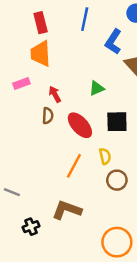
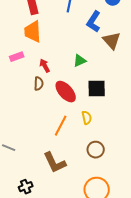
brown circle: (117, 180) -> (96, 150), moved
brown L-shape: (67, 210) -> (55, 163), turned -135
black cross: (31, 227) -> (26, 187), moved

